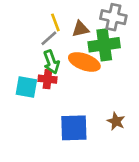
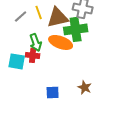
brown triangle: (80, 29) -> (58, 17), size x1.6
gray line: (49, 38) -> (21, 16), moved
blue square: (74, 128) -> (53, 92), size x0.6

